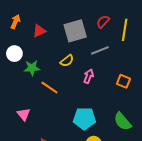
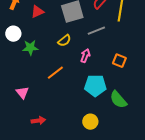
orange line: (49, 88) -> (55, 73), moved, turned -72
cyan pentagon: (84, 118) -> (95, 86), moved

